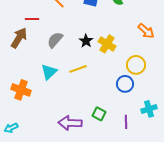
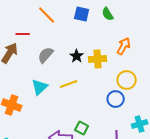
orange arrow: (146, 31) -> (124, 46), moved, turned -102
yellow cross: (107, 44) -> (98, 59), turned -36
green square: (99, 114) -> (82, 128), moved

